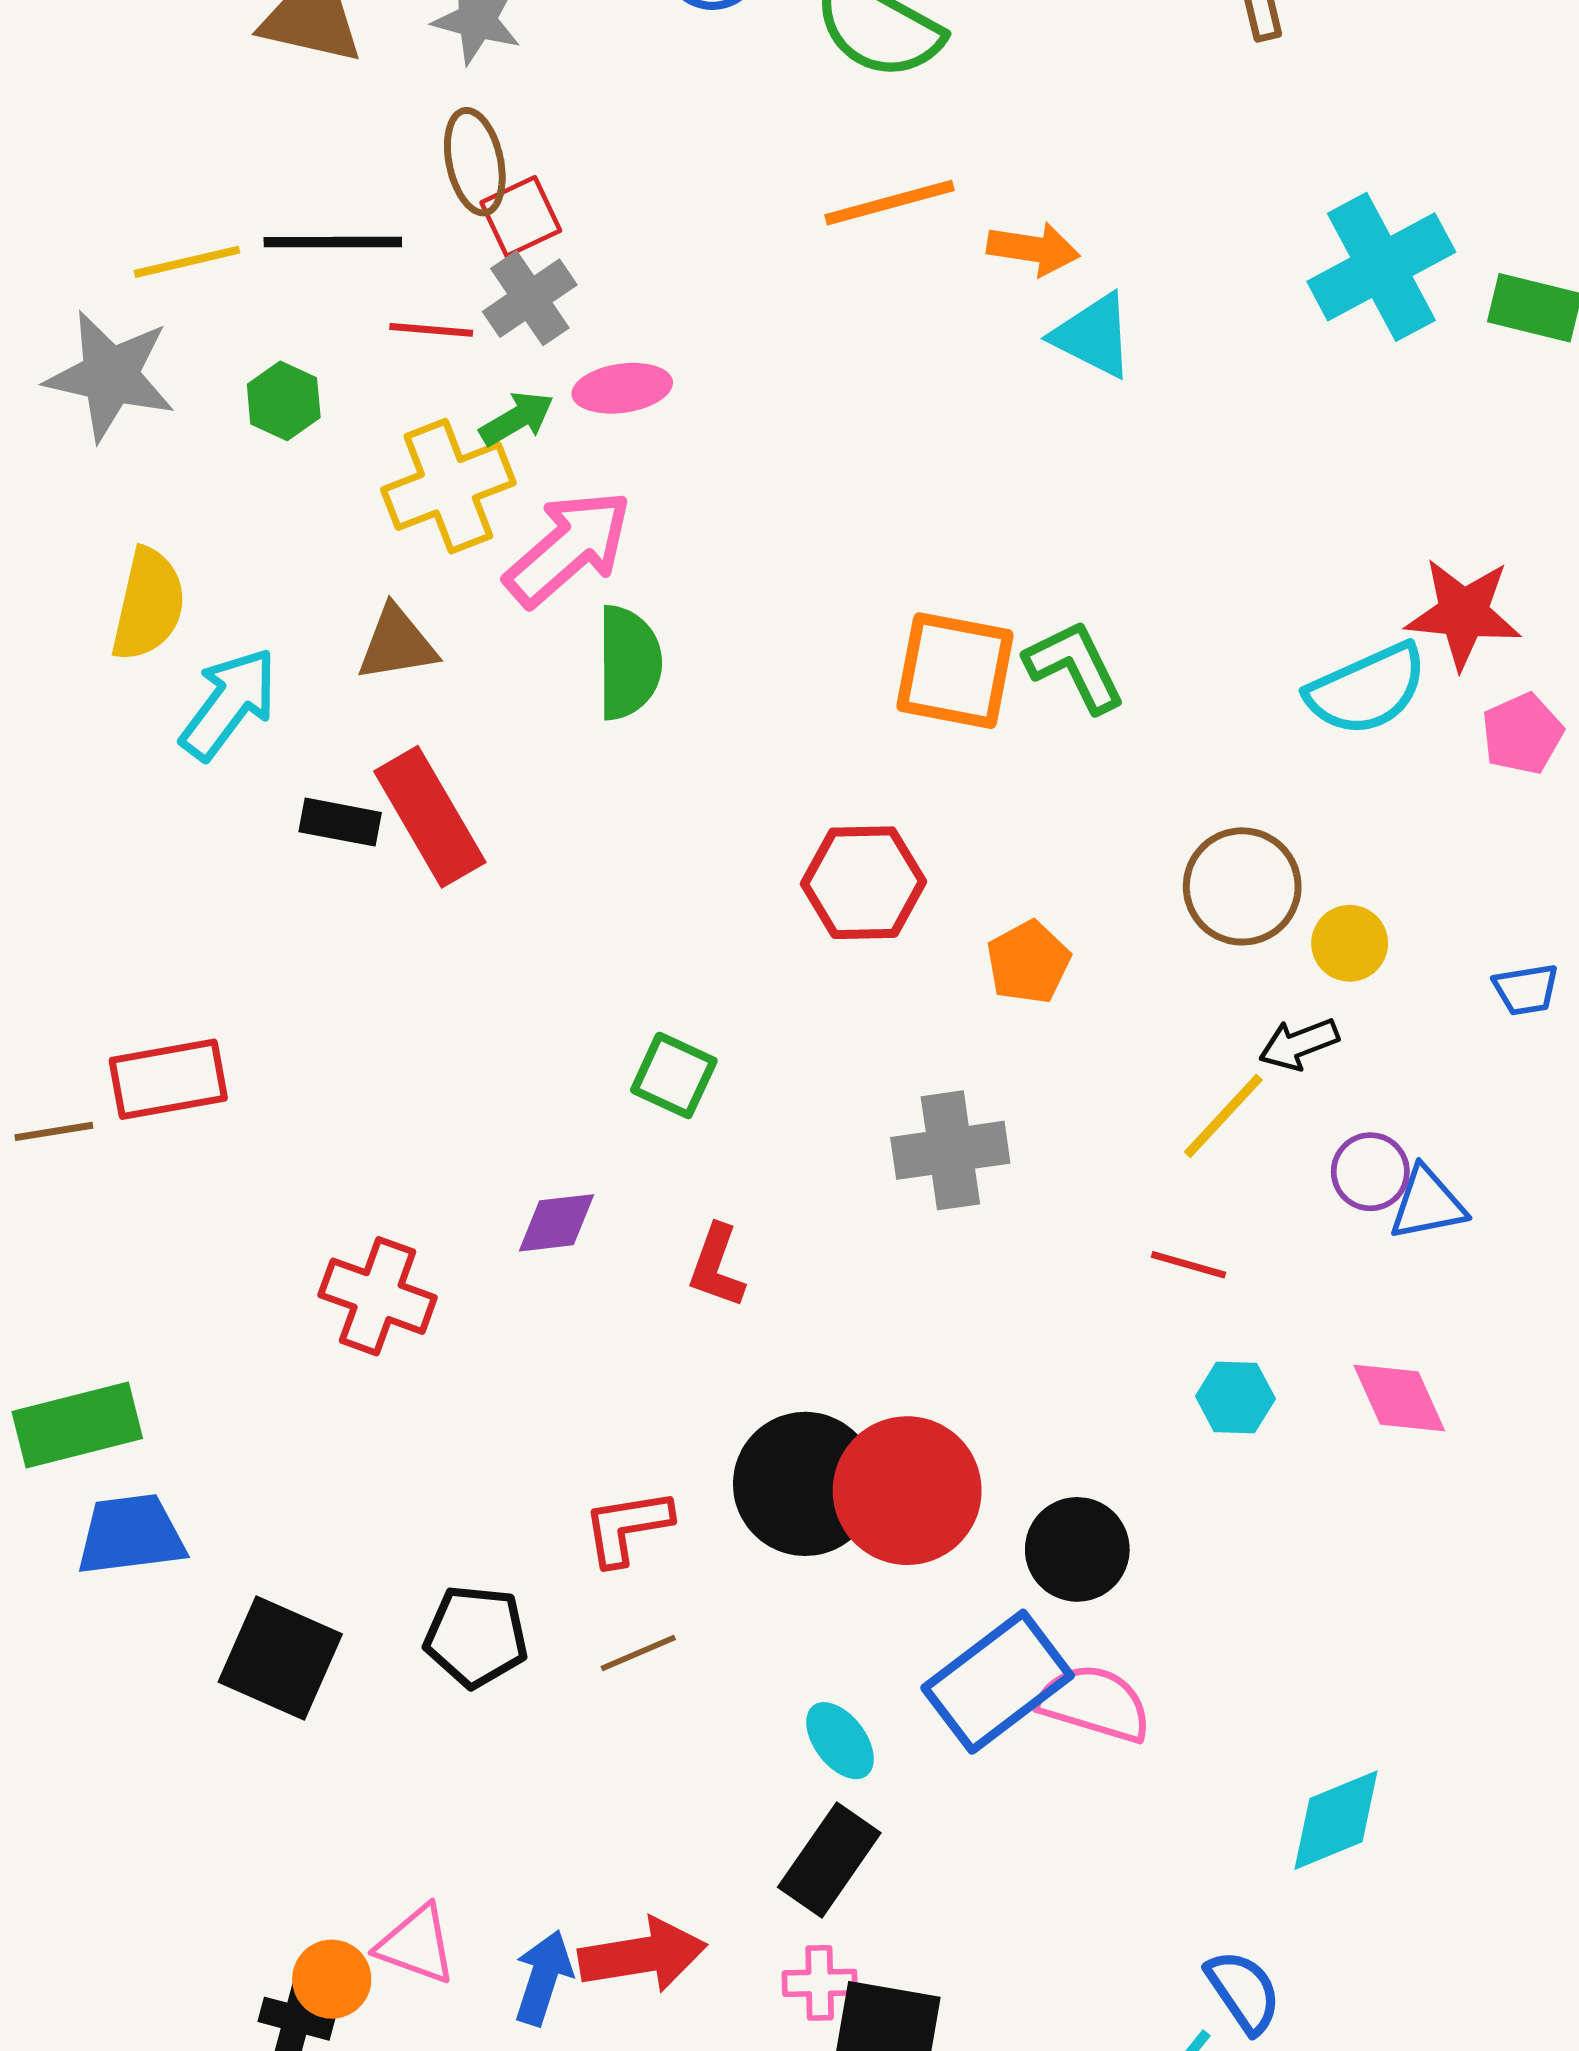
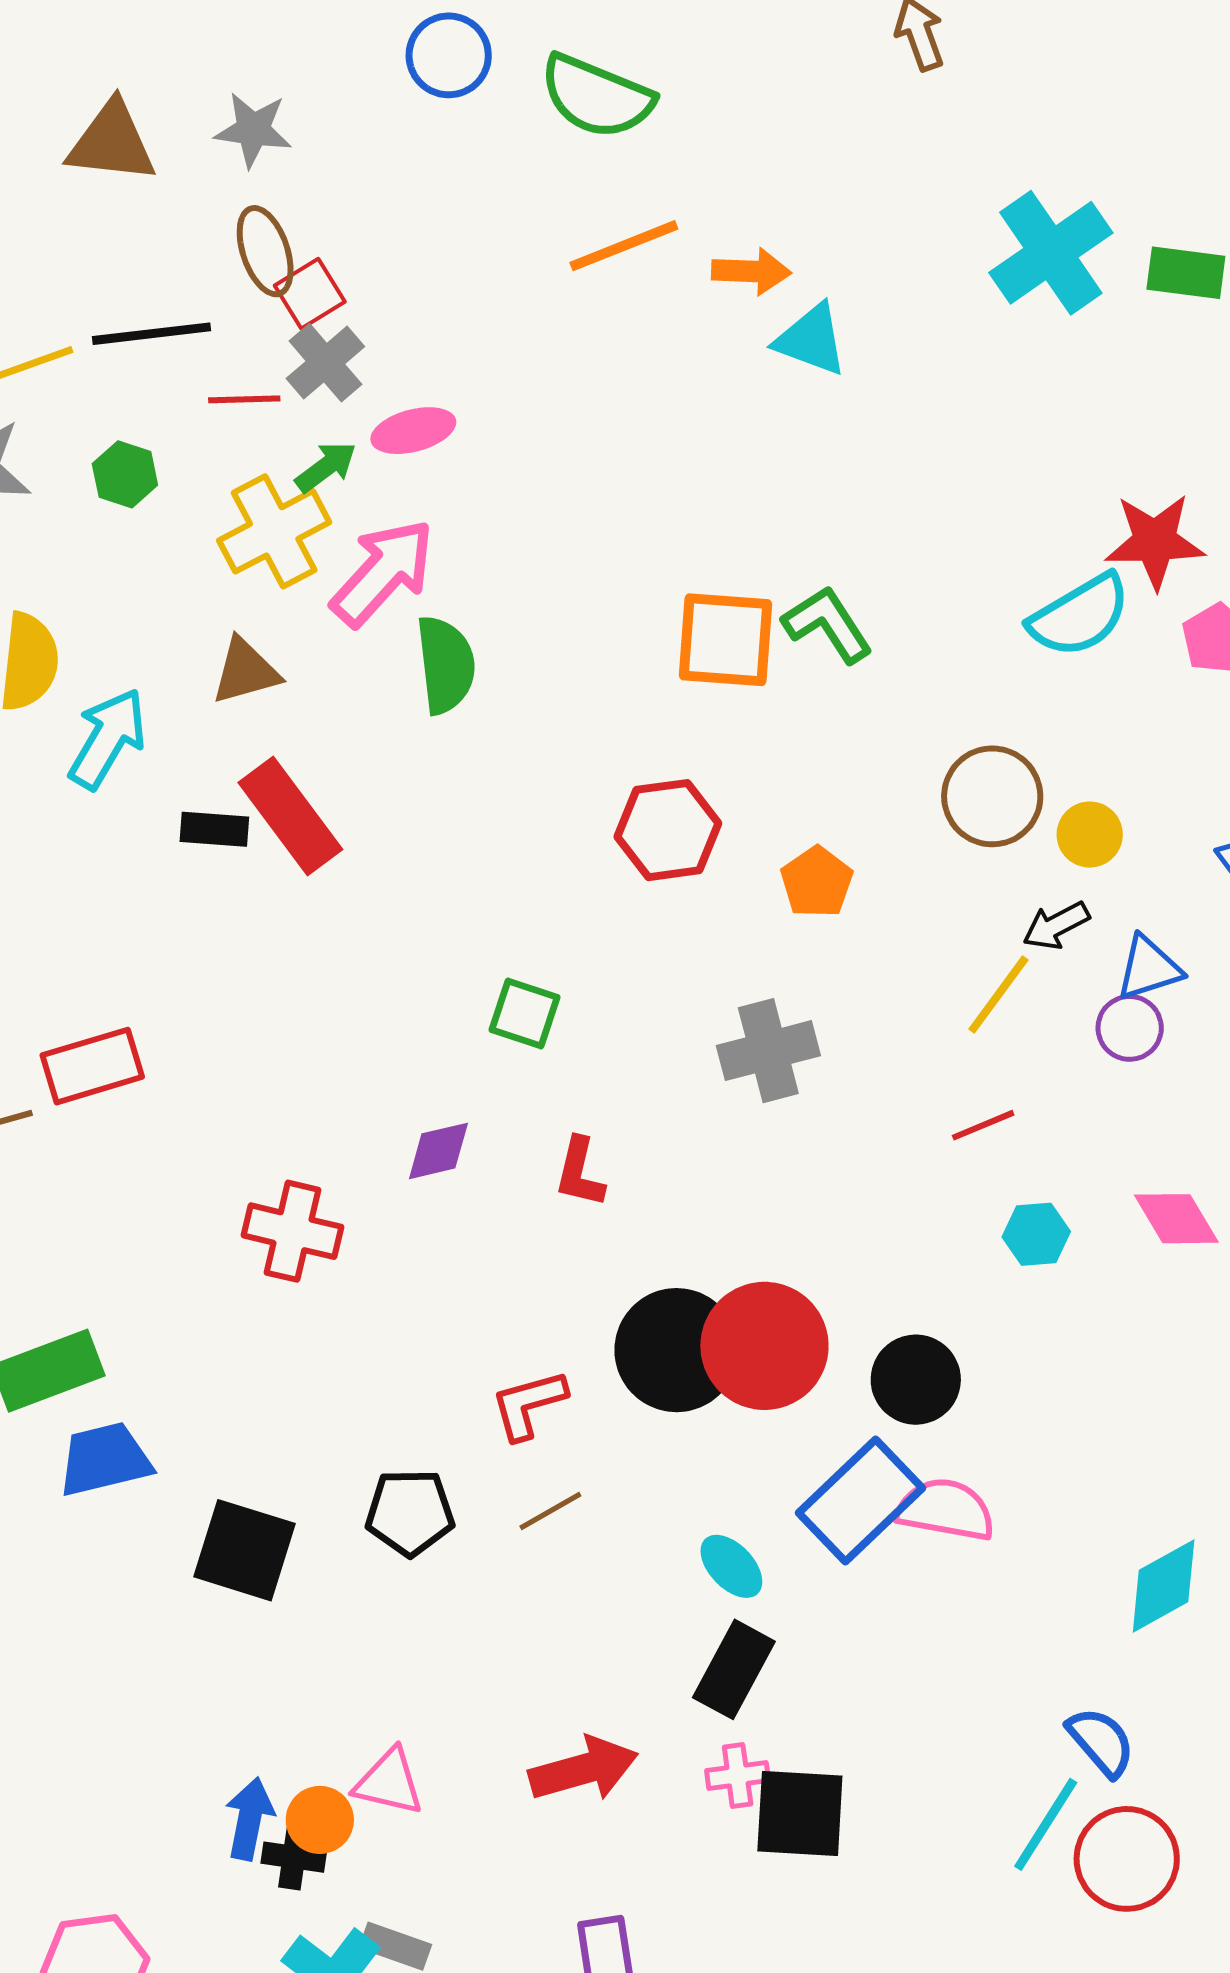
blue triangle: (1427, 1204) -> (1149, 968), moved
red line: (1188, 1265) -> (983, 1125), turned -32
blue arrow: (543, 1978) -> (249, 1819), moved

